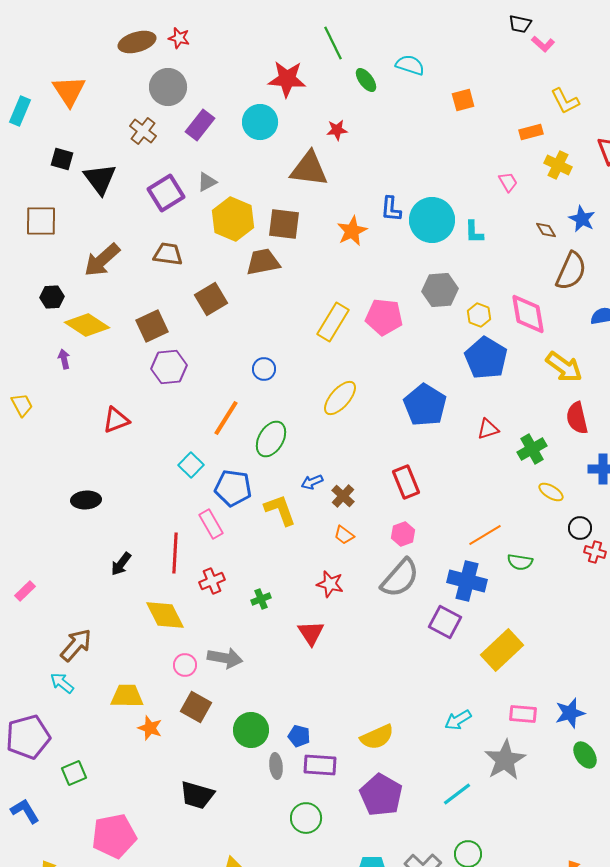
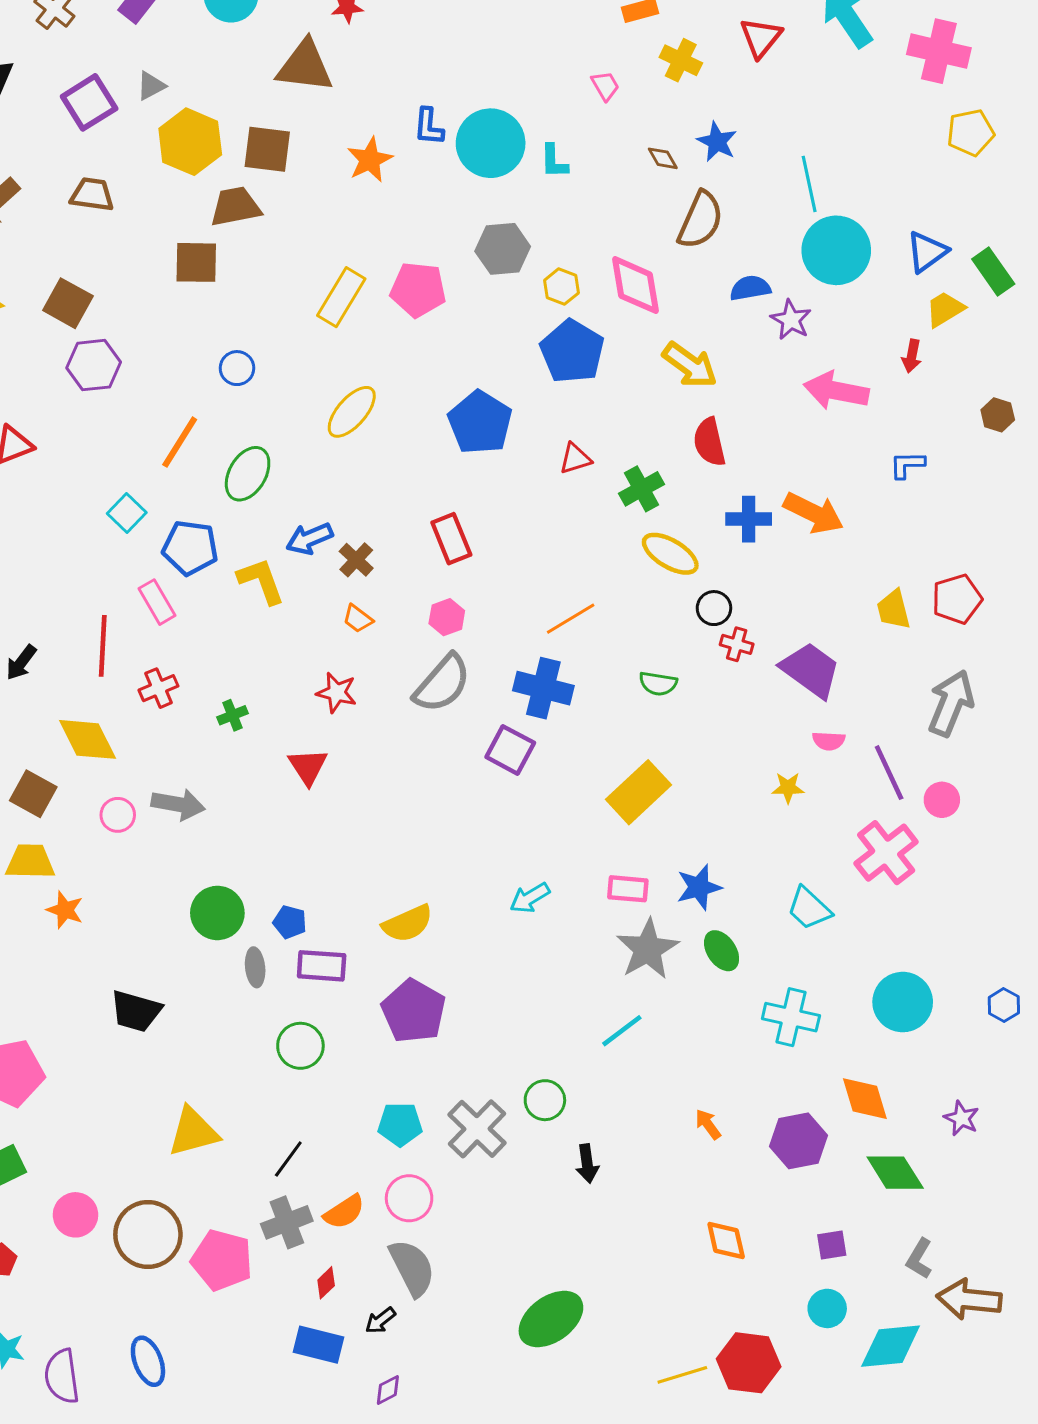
brown square: (211, 299) -> (196, 262), moved, turned 32
brown square: (152, 326) -> (68, 303), turned -36
blue arrow: (312, 482) -> (309, 539), size x1.4
yellow ellipse: (551, 492) -> (670, 554), size x1.5
green semicircle: (520, 562) -> (658, 684), moved
yellow rectangle: (502, 650) -> (638, 792), moved
brown square: (196, 707) -> (33, 794), moved
gray star: (505, 760) -> (648, 949), moved
cyan line: (457, 794) -> (622, 1031), moved

